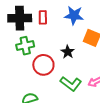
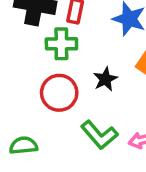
green cross: (25, 46) -> (61, 44), moved

